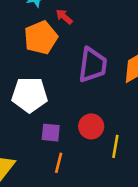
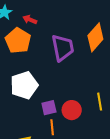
red circle: (91, 126) -> (72, 110), moved
orange line: (59, 163) -> (52, 127), moved

